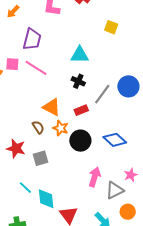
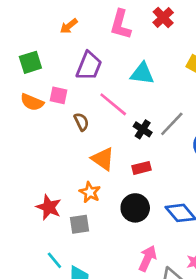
cyan triangle: (80, 55) -> (142, 74), moved
pink line: (36, 68) -> (113, 104), moved
gray line: (102, 94) -> (172, 124), moved
brown semicircle: (38, 127) -> (81, 122), moved
orange star: (61, 128) -> (90, 192), moved

